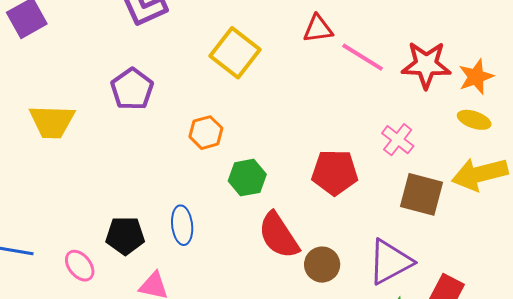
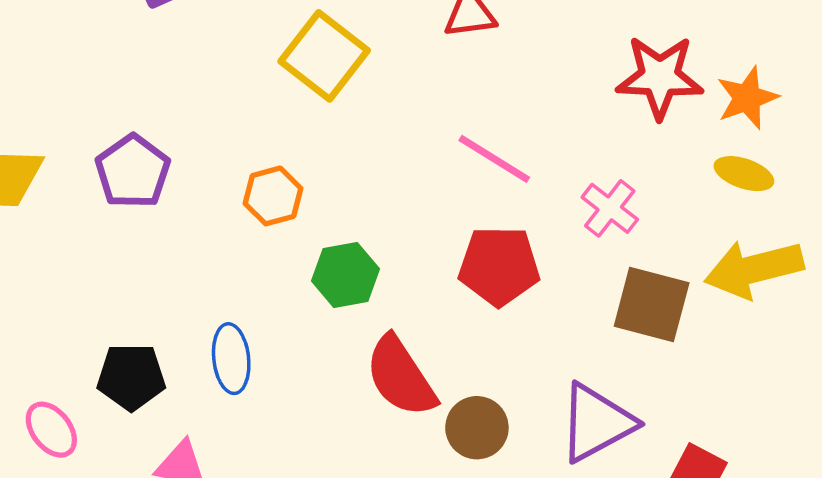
pink line: (363, 57) -> (494, 159), moved
purple pentagon: (132, 89) -> (133, 171), moved

